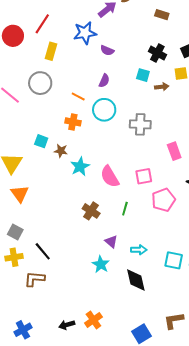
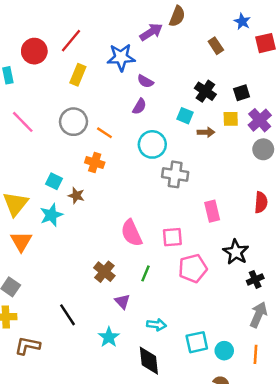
brown rectangle: (162, 15) -> (216, 46), turned 32
purple semicircle: (104, 81) -> (139, 106), moved
gray circle: (40, 83) -> (73, 122), moved
cyan circle: (104, 110) -> (152, 144), moved
cyan star: (80, 167) -> (51, 215), moved
purple triangle: (111, 242) -> (122, 301), moved
black line: (43, 251) -> (67, 315), moved
cyan square: (174, 260) -> (197, 342), turned -30

